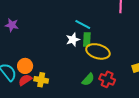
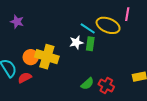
yellow ellipse: (98, 51) -> (108, 25), moved
orange circle: (25, 66) -> (31, 57), moved
yellow cross: (41, 80) -> (47, 57), moved, size x1.6

